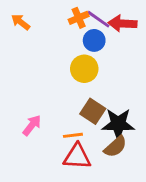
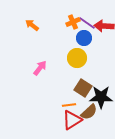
pink arrow: (32, 125) -> (40, 68), moved
brown semicircle: (115, 147) -> (89, 112), moved
red triangle: (77, 157) -> (72, 120), turned -35

